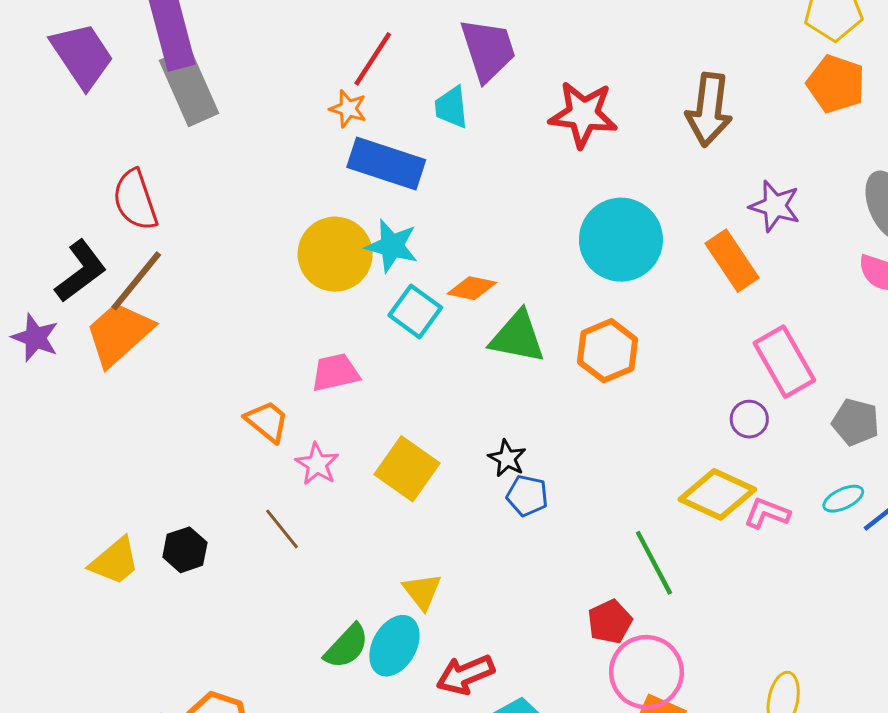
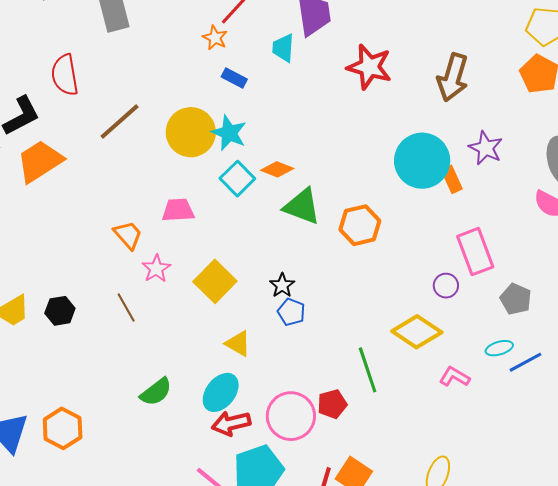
blue rectangle: (386, 164) -> (234, 78), size x0.5
cyan circle: (621, 240) -> (422, 161), moved
orange rectangle: (732, 261) -> (452, 179), size x0.7
brown line: (136, 281) -> (120, 122), moved
pink L-shape: (767, 513) -> (455, 377), moved
yellow triangle: (422, 591) -> (238, 343), moved, turned -32
cyan ellipse: (394, 646) -> (221, 392), moved
pink circle: (646, 672) -> (291, 416), moved

